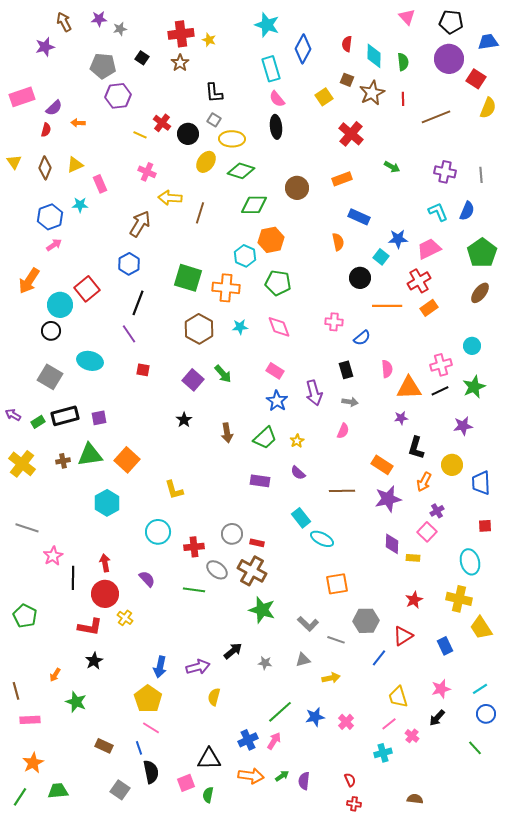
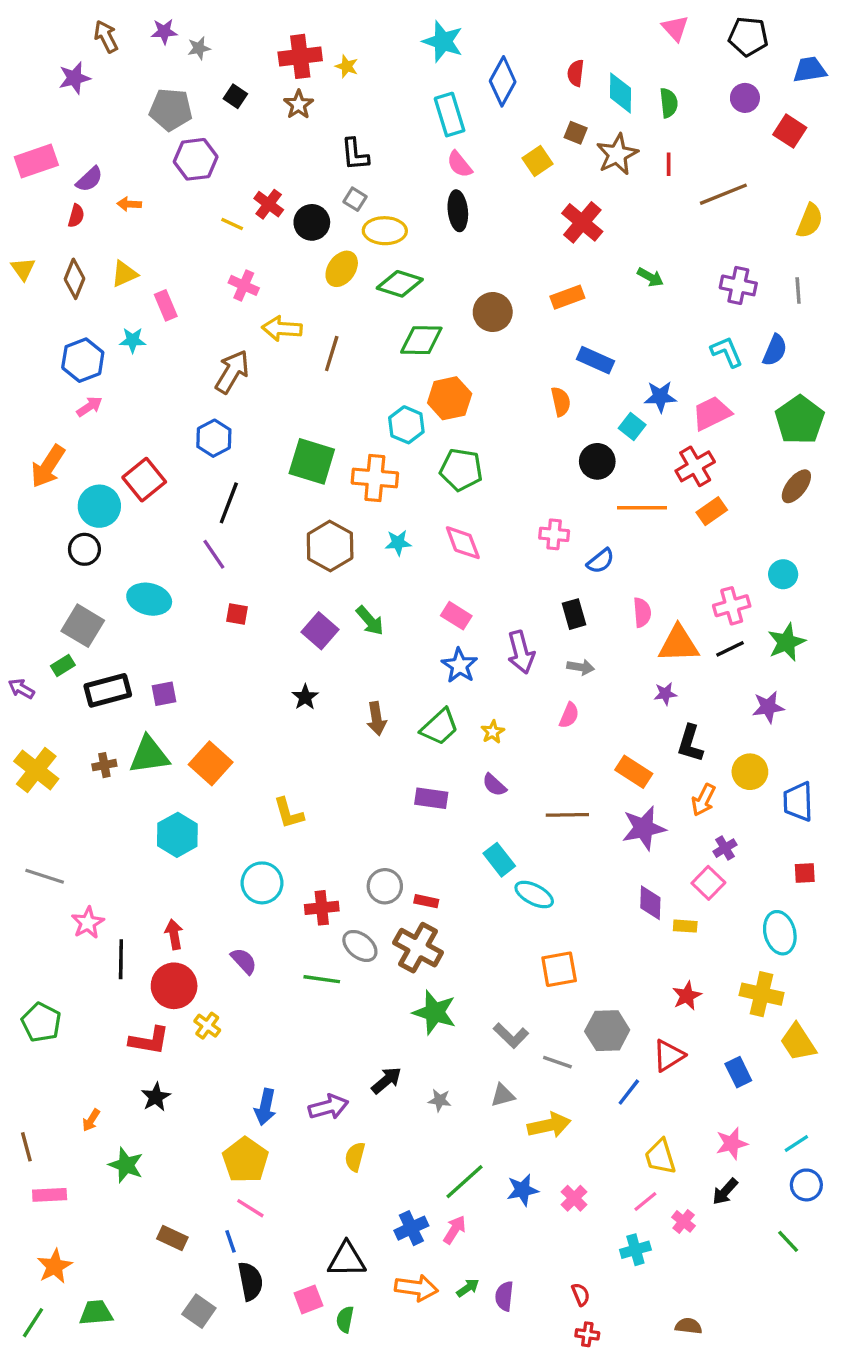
purple circle: (449, 59) -> (745, 98), size x0.6
yellow semicircle: (488, 108) -> (810, 221), moved
green rectangle: (38, 422) -> (63, 665), moved
yellow arrow: (331, 678) -> (549, 1125), size x1.4

